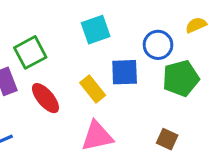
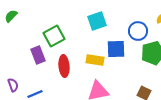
yellow rectangle: (93, 89) -> (95, 60), turned -42
red ellipse: (45, 98) -> (64, 66), turned 35

